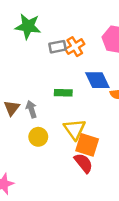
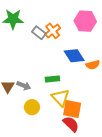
gray rectangle: (58, 47) -> (39, 33), turned 56
green rectangle: (63, 93) -> (52, 79), moved
gray arrow: (31, 109) -> (24, 86), turned 136

